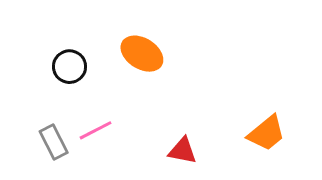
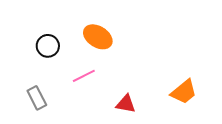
pink line: (96, 130) -> (84, 76), moved

